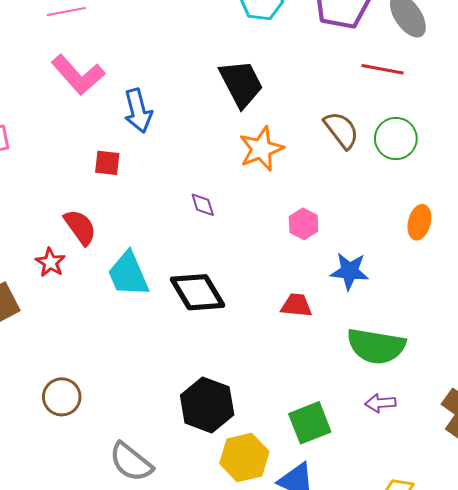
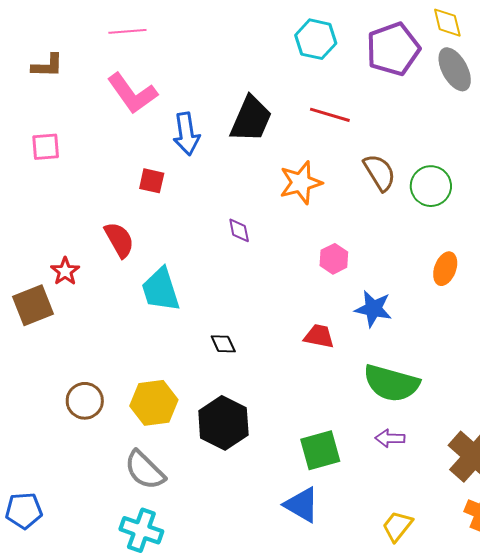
red line: (382, 69) -> (330, 115), moved
black trapezoid: (241, 84) -> (251, 119), moved, turned 45
red star: (50, 262) -> (65, 271), moved
black diamond: (197, 292) -> (223, 344), moved, size x0.5
yellow hexagon: (244, 458) -> (154, 403), moved

